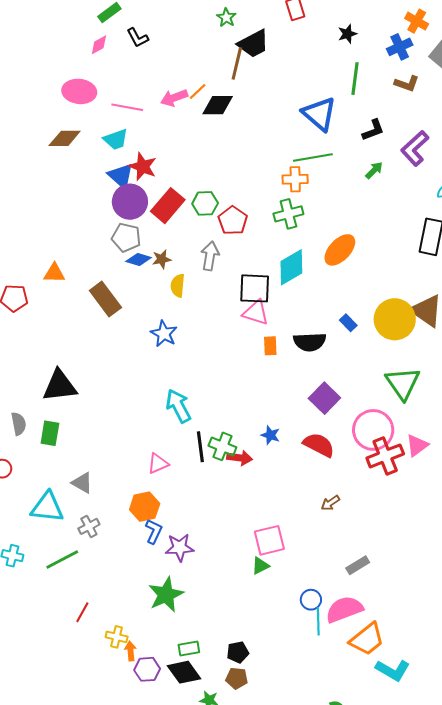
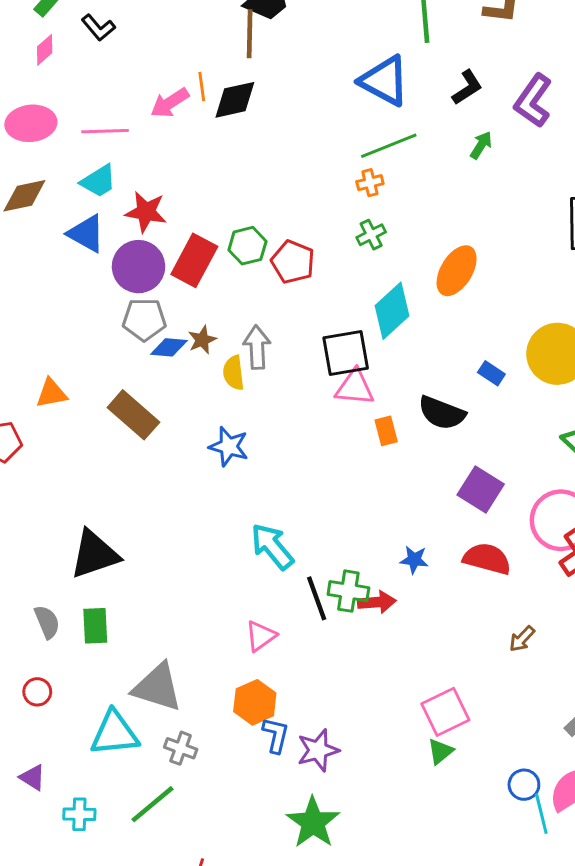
orange line: (198, 92) -> (202, 86), turned -42
blue triangle: (121, 176) -> (86, 233), moved
orange cross: (295, 179) -> (370, 183), size x0.7
green cross: (288, 214) -> (371, 235), size x0.7
gray arrow: (210, 256) -> (257, 347), moved
black semicircle: (310, 342) -> (442, 413), turned 36
gray triangle: (82, 483) -> (157, 687), size x1.6
gray cross: (89, 526) -> (181, 748), turned -30

